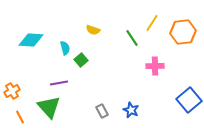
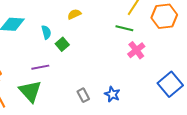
yellow semicircle: (93, 30) -> (74, 14), turned 136
green line: (132, 38) -> (124, 28), moved, turned -42
pink cross: (155, 66) -> (136, 50), turned -36

